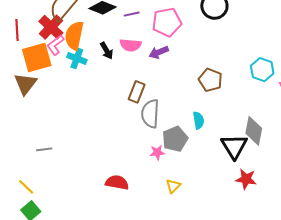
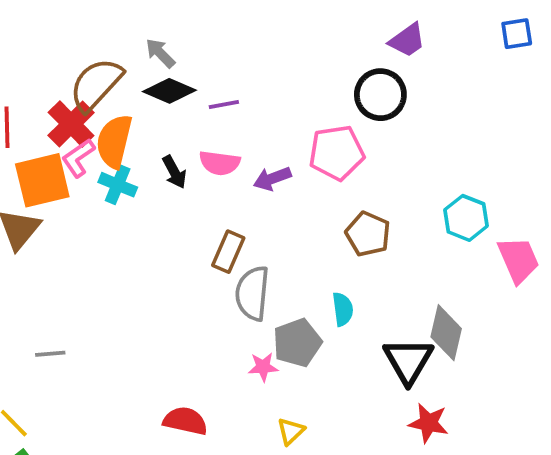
pink pentagon: (167, 22) -> (337, 153), moved

